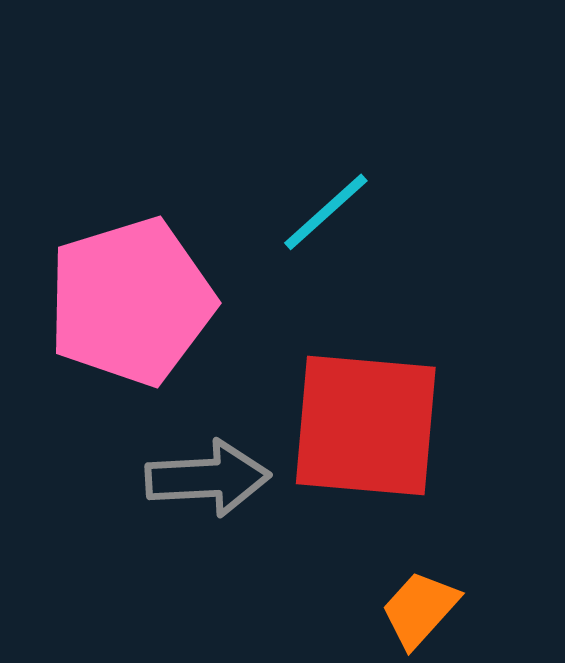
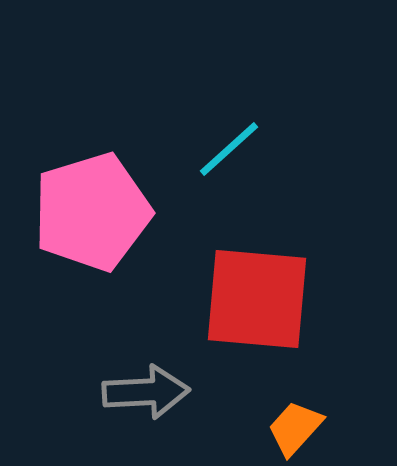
gray arrow: (208, 478) -> (146, 392), moved

